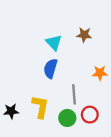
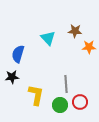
blue semicircle: (50, 68) -> (18, 54), moved
orange star: (100, 73) -> (89, 47), moved
black star: (11, 111) -> (12, 77), moved

